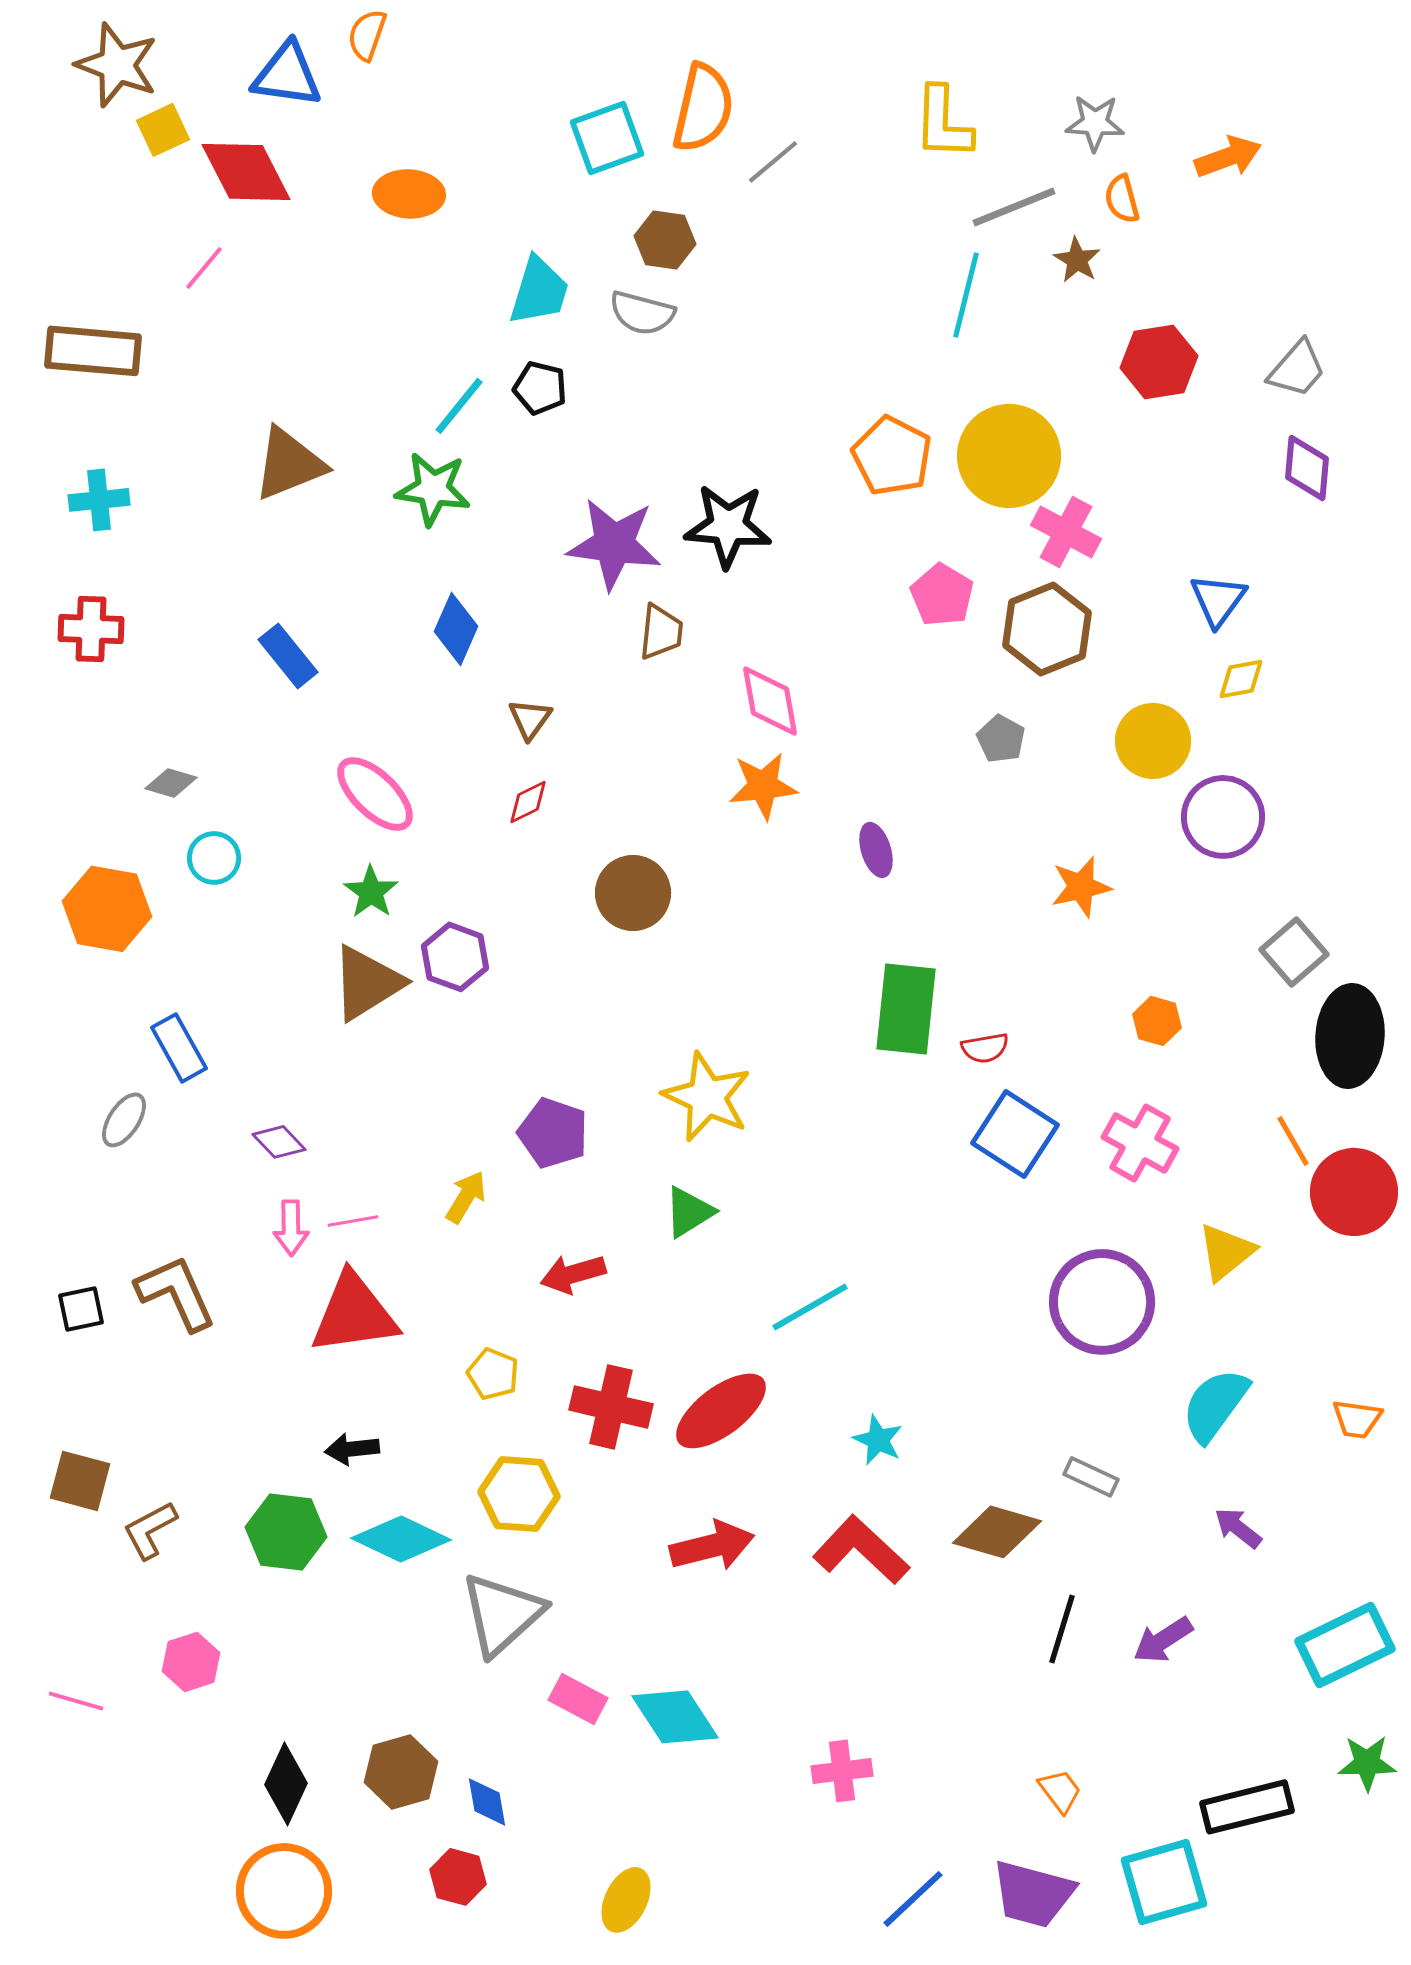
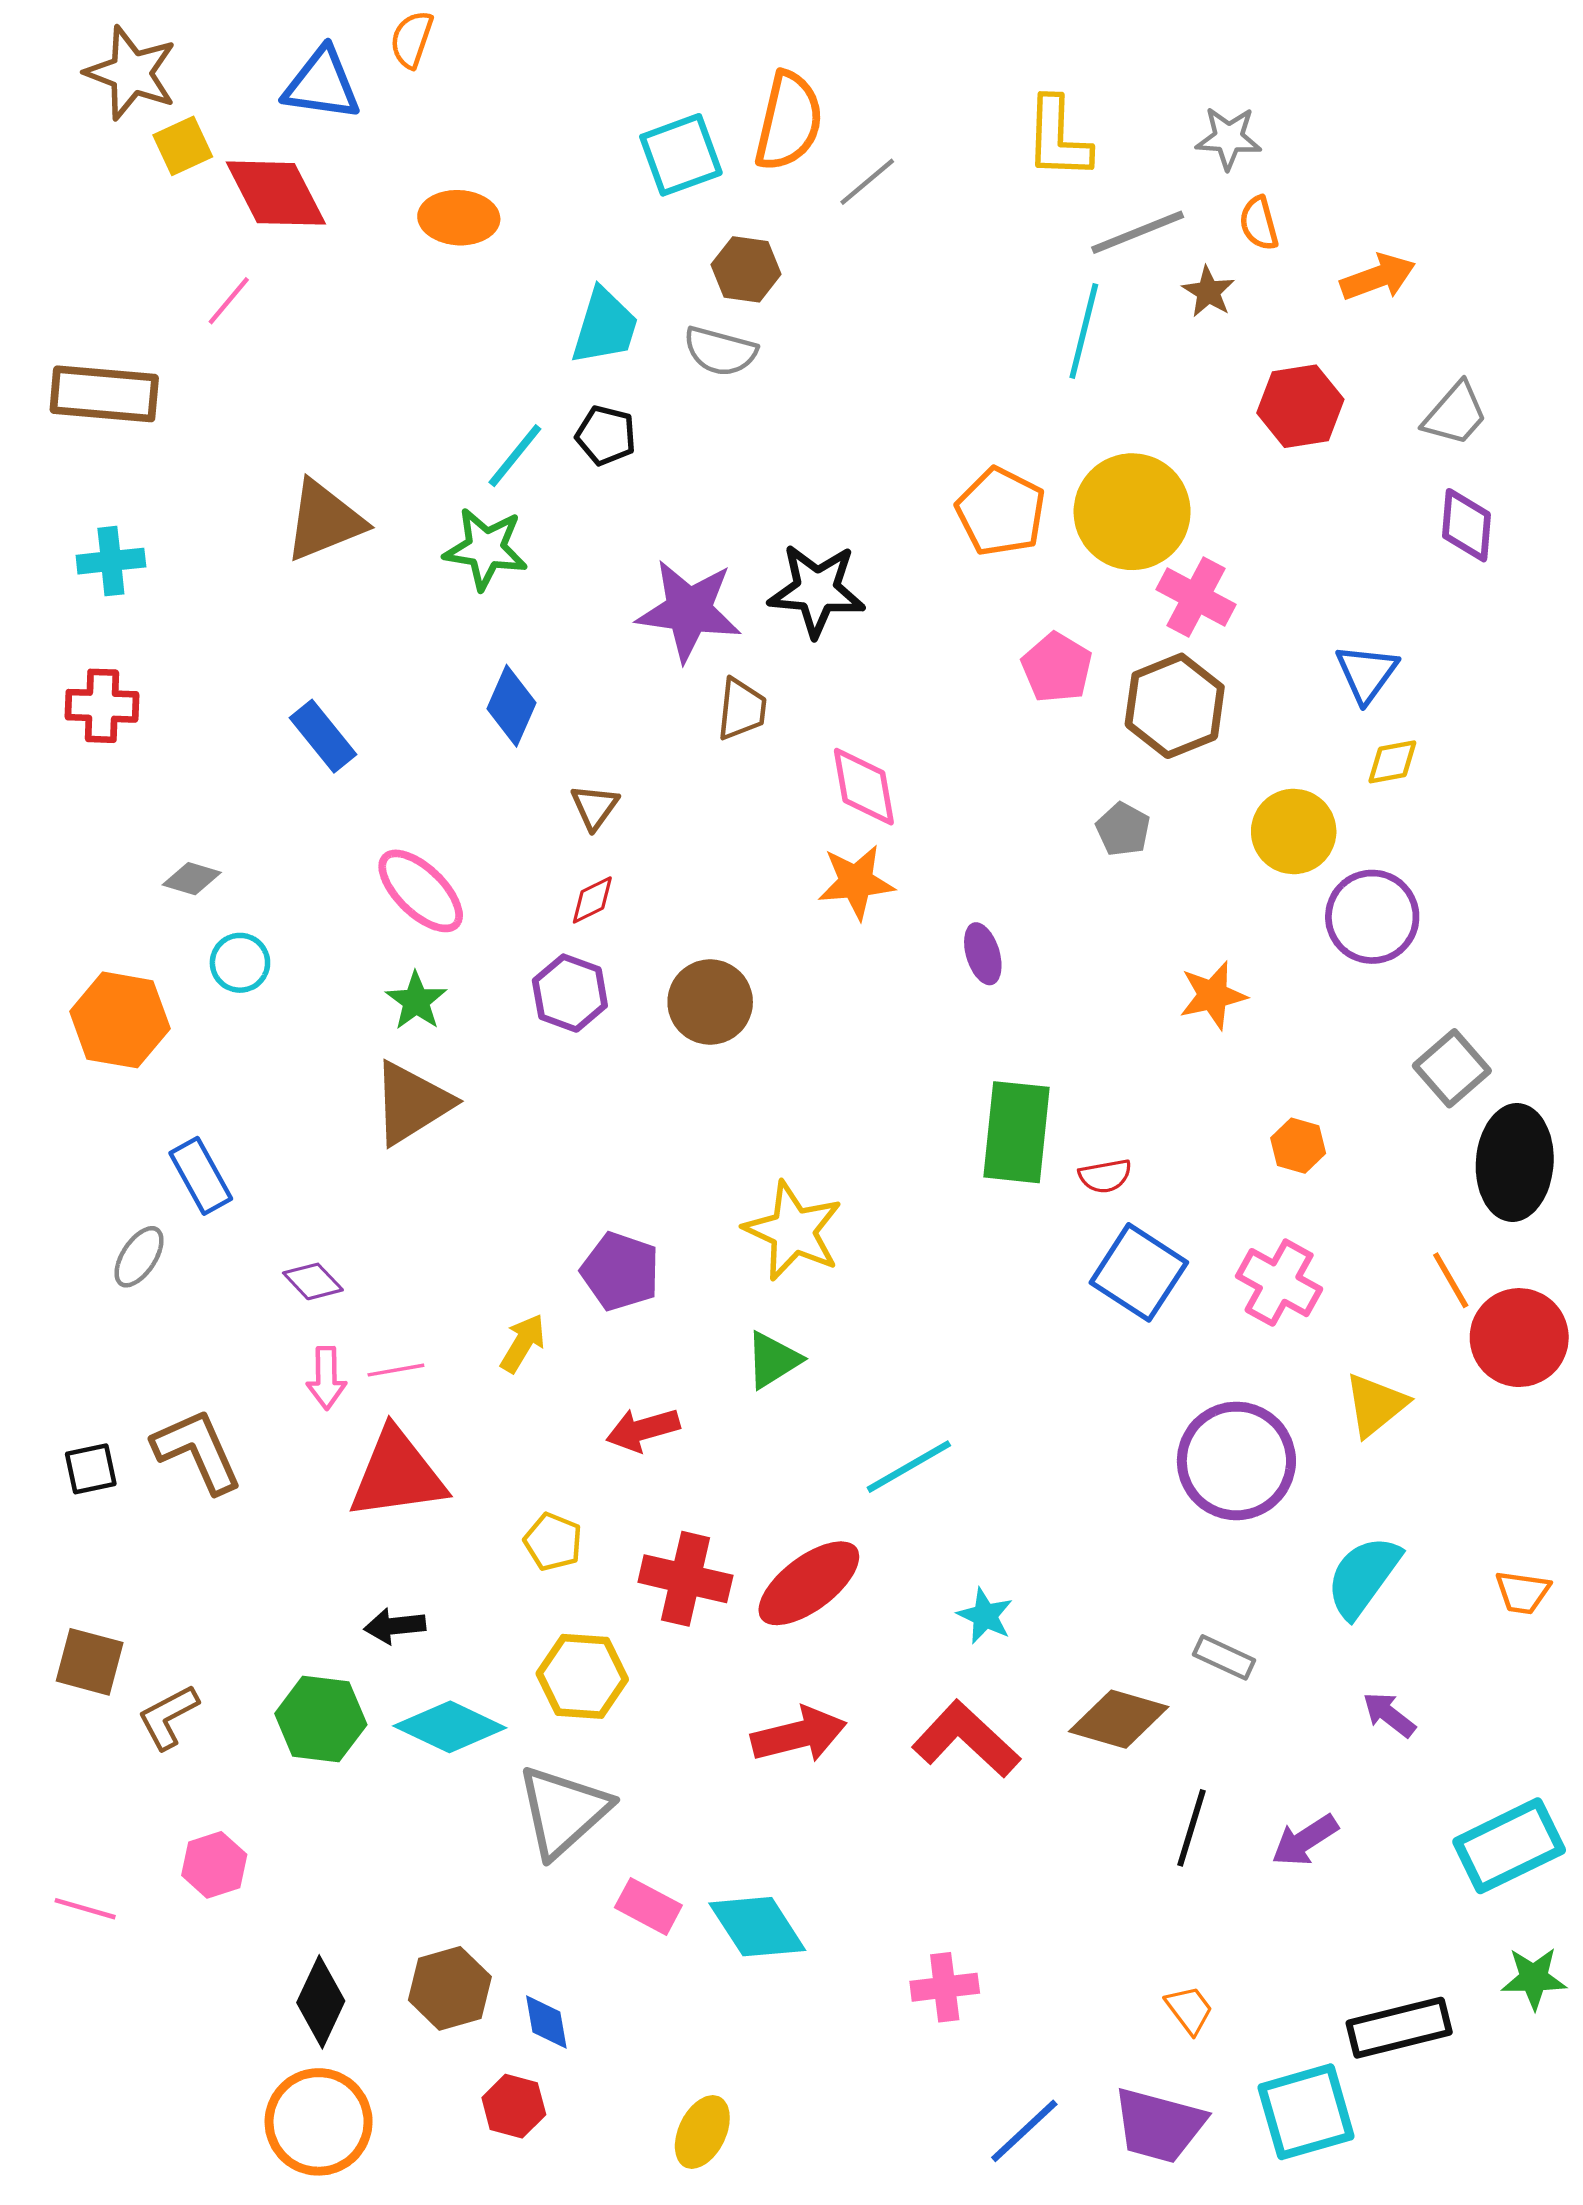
orange arrow: (1228, 157) -> (1378, 277), moved
purple hexagon: (455, 957) -> (570, 993), moved

